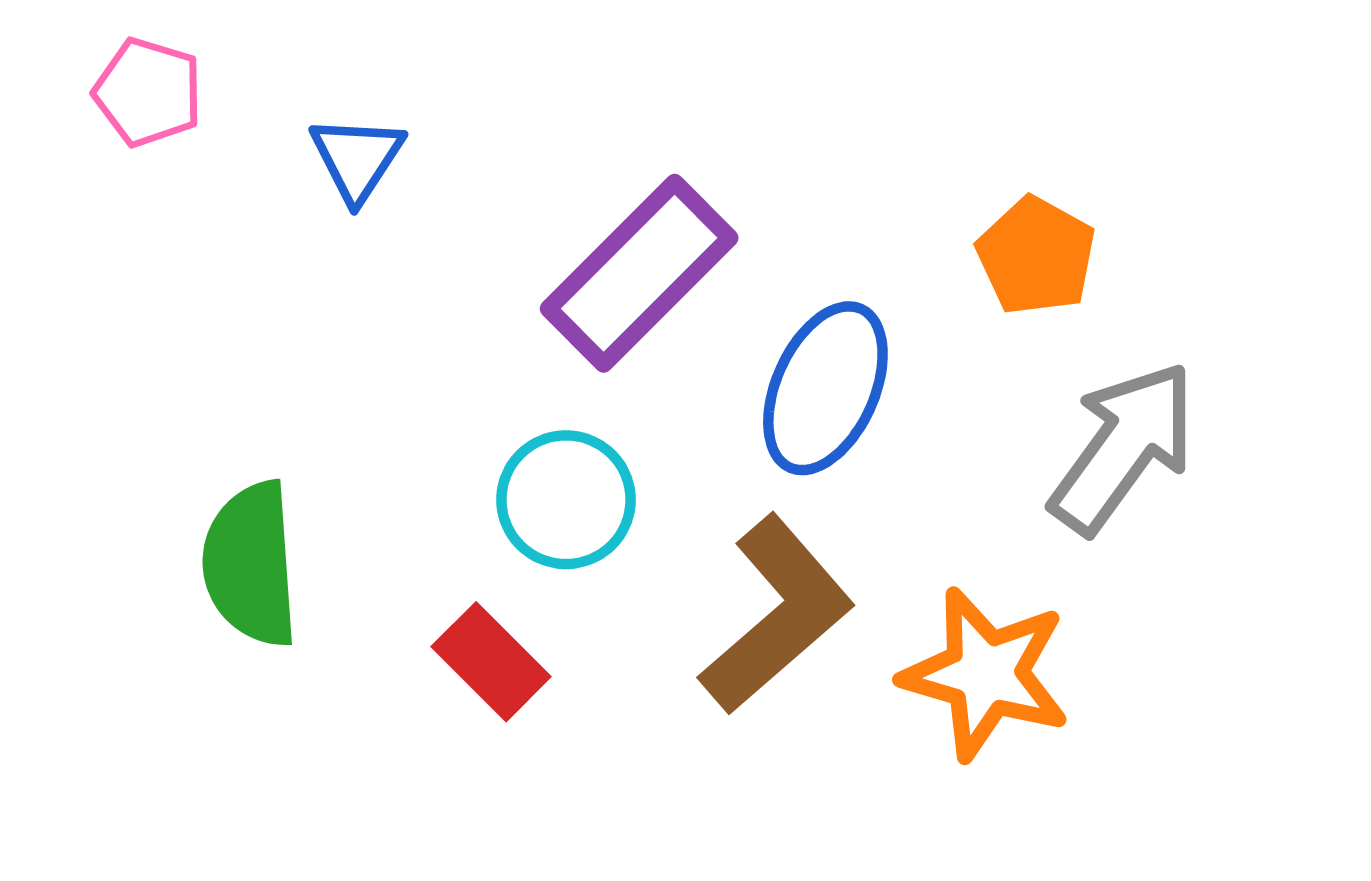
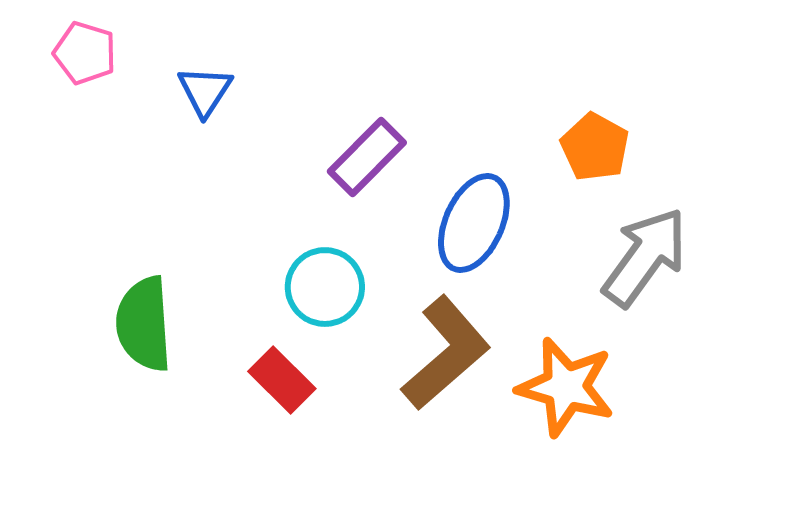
purple rectangle: (639, 273) -> (367, 157), size x0.7

